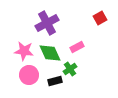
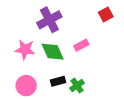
green cross: (70, 69) -> (77, 86), moved
pink circle: (29, 75) -> (26, 86), moved

